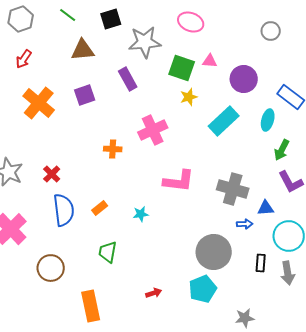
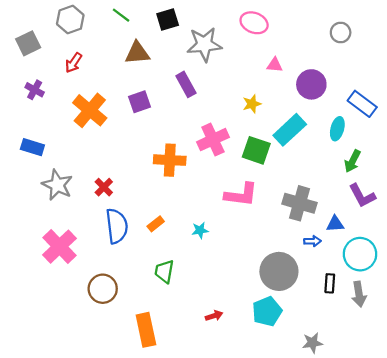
green square: (182, 68) -> (256, 150), moved
orange cross: (113, 149) -> (170, 160), size x1.6

